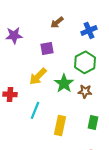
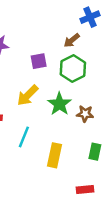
brown arrow: (57, 22) -> (72, 40), moved
blue cross: (89, 30) -> (90, 17), moved
green hexagon: (85, 62) -> (73, 68), moved

